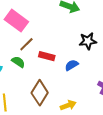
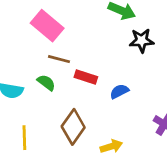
black star: (88, 41) -> (142, 40), moved
brown line: (26, 44) -> (59, 59), turned 56

